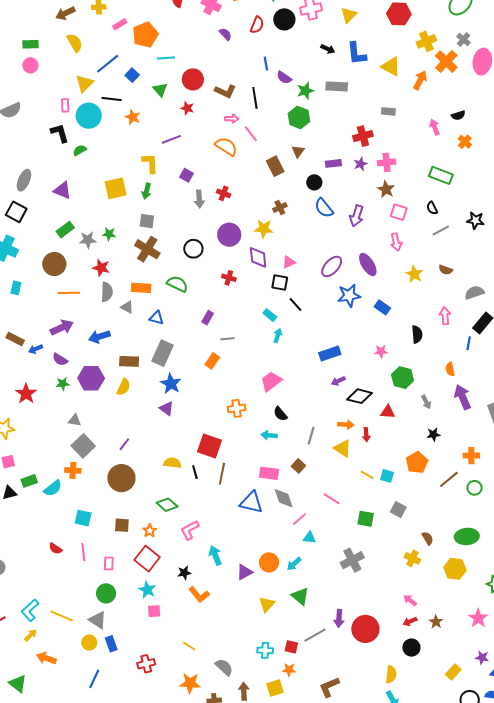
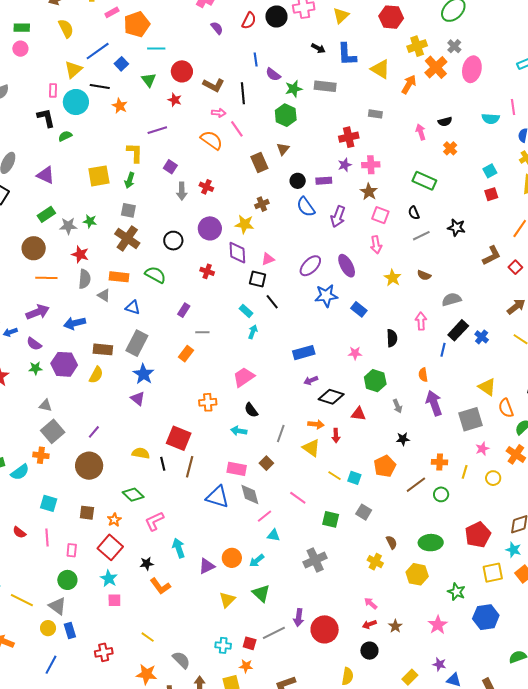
purple rectangle: (333, 163) -> (324, 181), moved

